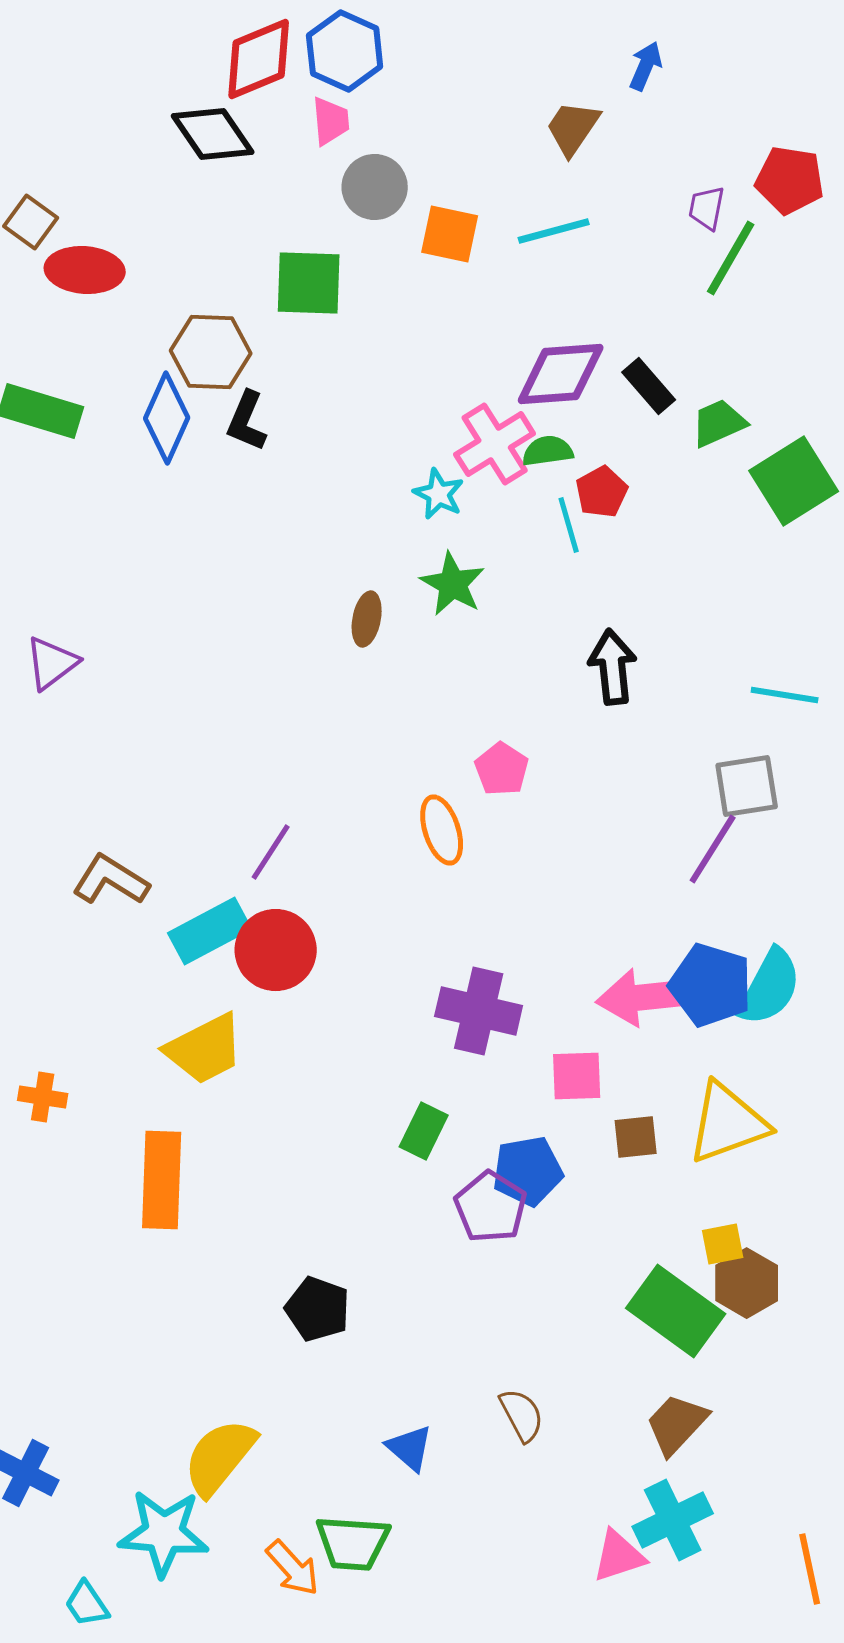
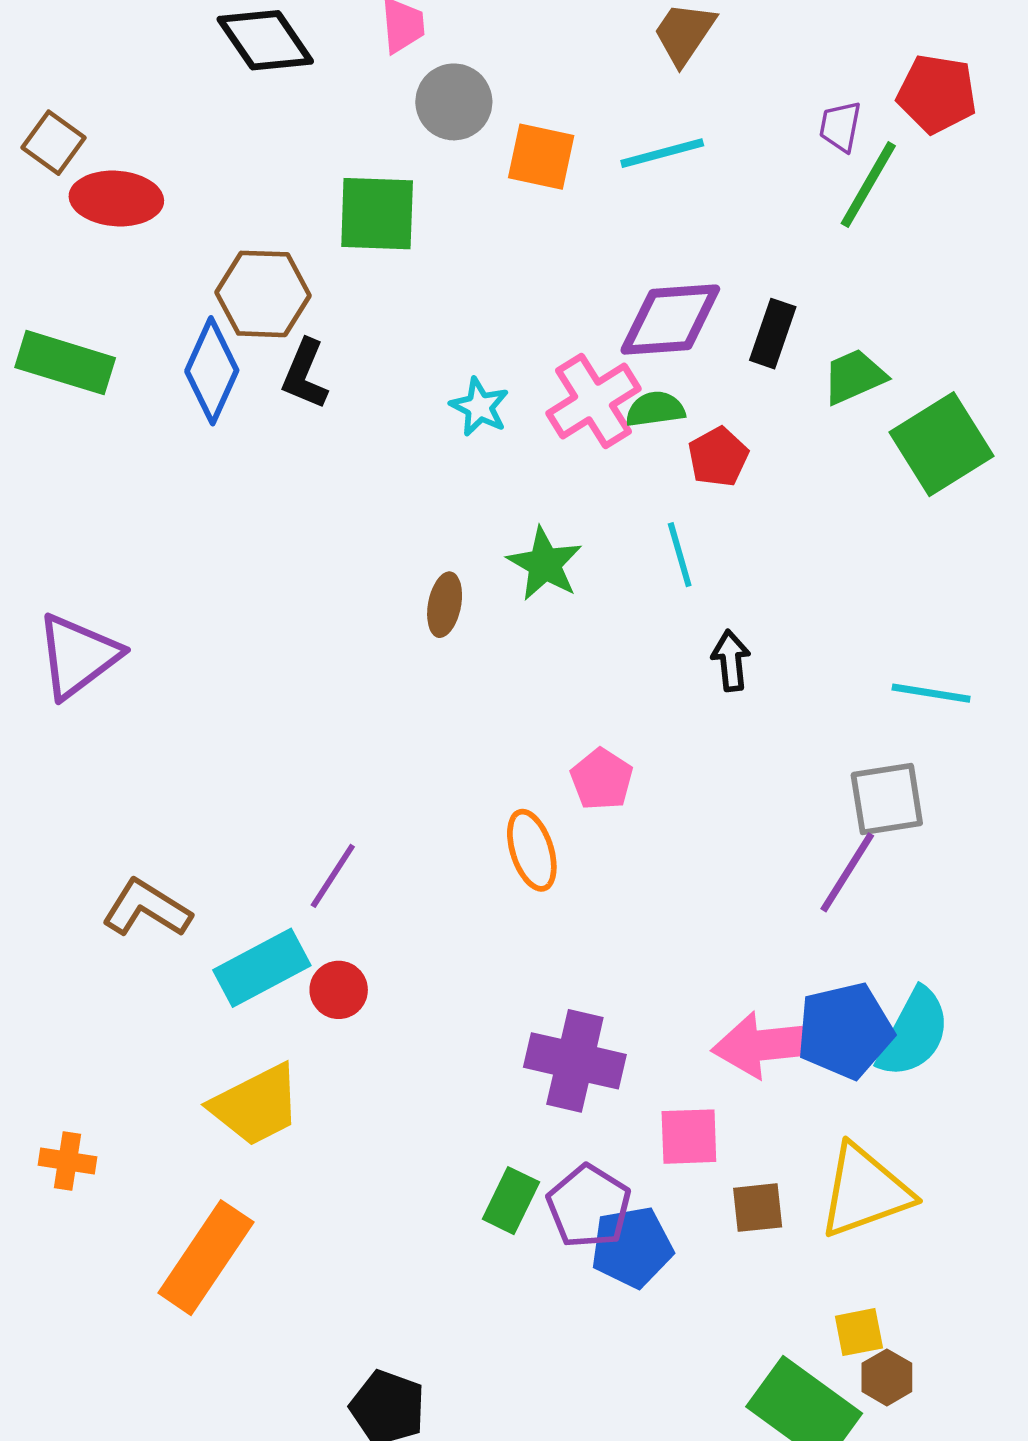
black rectangle: (649, 386) -> (773, 334), turned 60
cyan star: (439, 494) -> (479, 407), moved
cyan line: (569, 525) -> (680, 555), moved
purple triangle: (52, 663) -> (78, 656), size x1.4
black arrow: (613, 667) -> (731, 661), size x0.7
red circle: (276, 950) -> (339, 990), size x0.6
blue pentagon: (711, 985) -> (845, 1031), turned -30
orange rectangle: (162, 1180) -> (206, 1258), turned 32
purple pentagon: (491, 1207) -> (589, 1206), moved
brown hexagon: (747, 1283) -> (887, 1377), size x0.7

